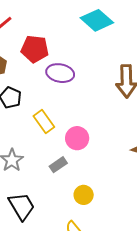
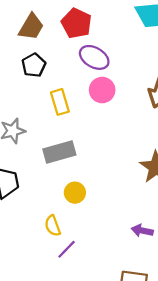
pink circle: (77, 138) -> (102, 90), moved
gray rectangle: (58, 165) -> (59, 152), size x1.6

